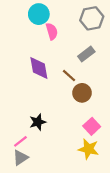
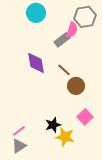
pink semicircle: (52, 31) -> (72, 30), moved, turned 35
gray rectangle: (86, 54) -> (62, 40), moved
black star: (38, 122) -> (53, 125), moved
yellow star: (88, 149) -> (65, 137), moved

